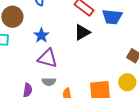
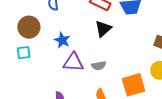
gray semicircle: (49, 82) -> (99, 66), moved

